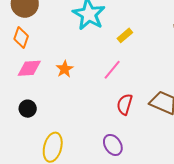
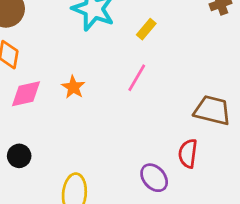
red semicircle: (125, 104) -> (188, 153), moved
black circle: (28, 109) -> (19, 156), moved

